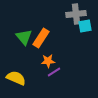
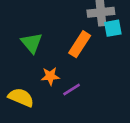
orange rectangle: (41, 38) -> (80, 44), moved
orange star: (48, 61) -> (50, 76), moved

